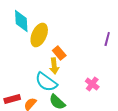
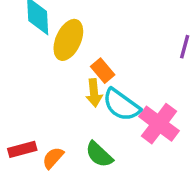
cyan semicircle: (46, 82) -> (121, 105), moved
pink cross: (92, 84) -> (159, 124), size x1.6

